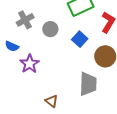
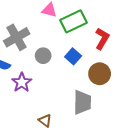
gray cross: (25, 20) -> (17, 37), size x1.4
gray circle: (50, 29) -> (43, 56), moved

